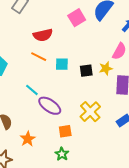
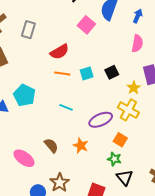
yellow star: (106, 68) -> (134, 88), moved
purple ellipse: (50, 106) -> (101, 120), moved, turned -40
orange square: (65, 131) -> (120, 140), moved, turned -32
orange star: (28, 139) -> (81, 145), moved

